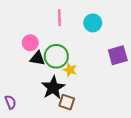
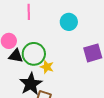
pink line: (59, 18) -> (29, 12), moved

